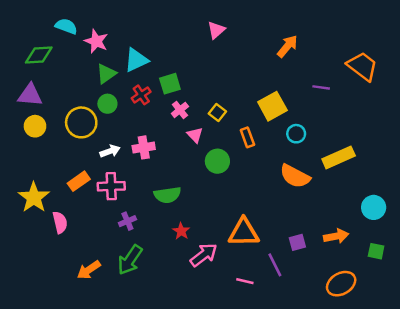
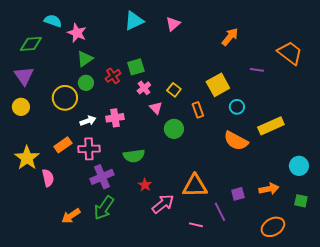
cyan triangle: (136, 60) -> (134, 21), moved
purple triangle: (30, 95) -> (24, 76), turned 50
yellow circle: (35, 126) -> (21, 107), moved
purple cross: (127, 221) -> (102, 177), size x1.6

